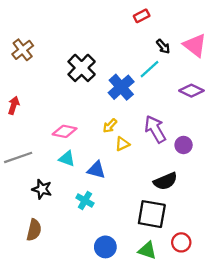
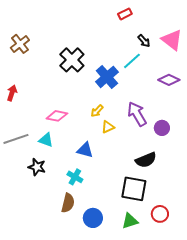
cyan triangle: (67, 159) -> (46, 140), moved
brown semicircle: (34, 230) -> (68, 203), moved
green triangle: (147, 250) -> (130, 221), turned -36

